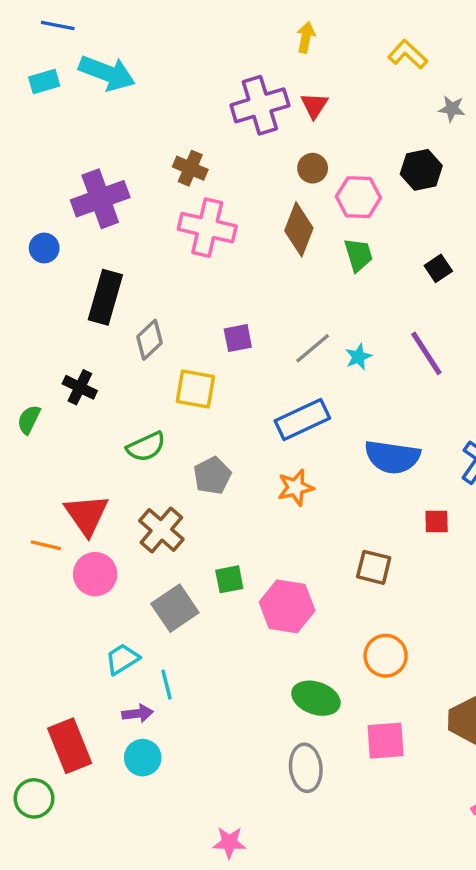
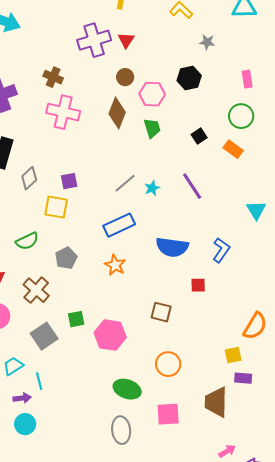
purple square: (238, 338) -> (69, 181), moved
orange star: (296, 488) -> (115, 265), turned -30

